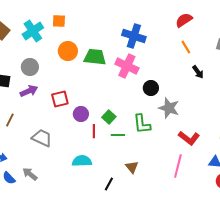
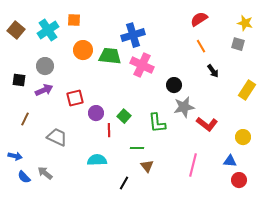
blue cross: (134, 36) -> (133, 35), moved, turned -35
black circle: (151, 88) -> (174, 85), moved
gray star: (169, 108) -> (184, 107), turned -30
green line: (118, 135) -> (137, 148), moved
red L-shape: (189, 138) -> (207, 124), moved

